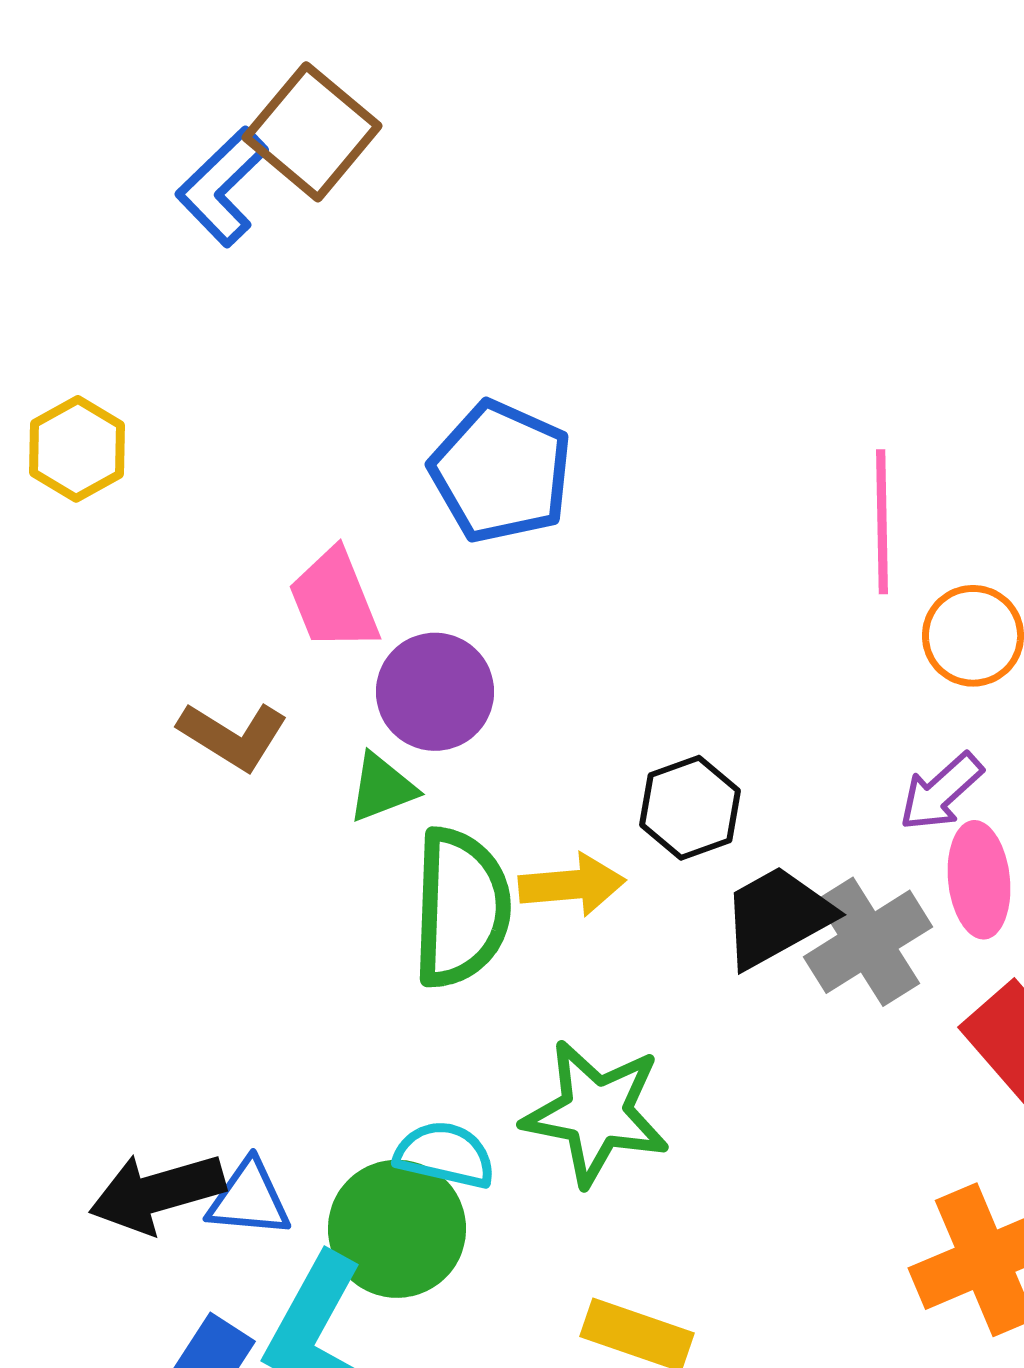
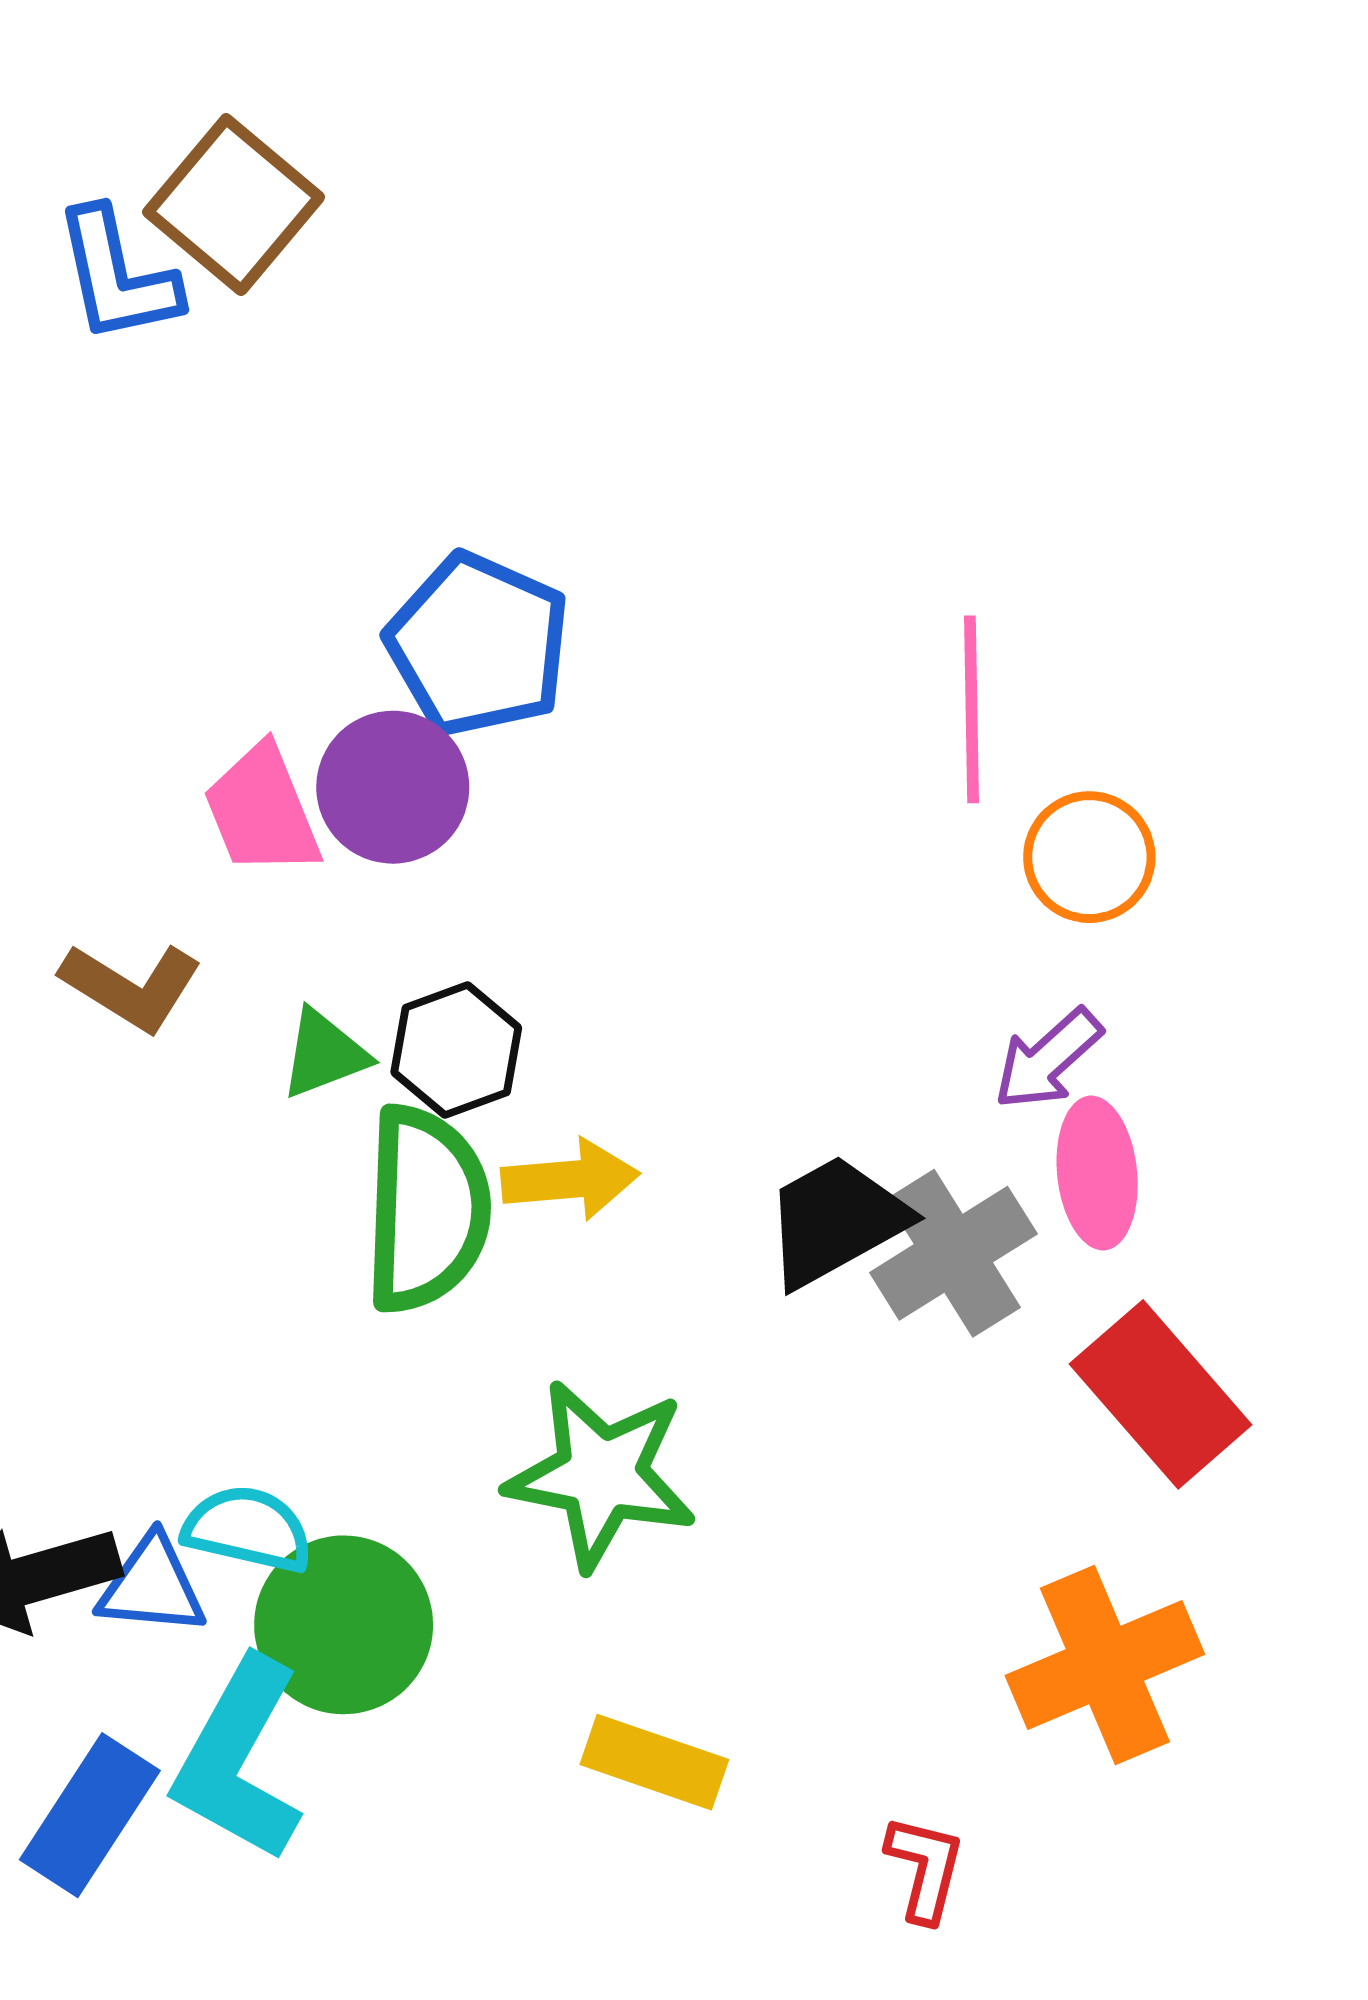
blue L-shape: (222, 187) -> (117, 276), turned -58
purple circle: (435, 692) -> (393, 787), moved
black hexagon: (690, 808) -> (456, 1050), moved
cyan semicircle: (445, 1155) -> (248, 1529), moved

